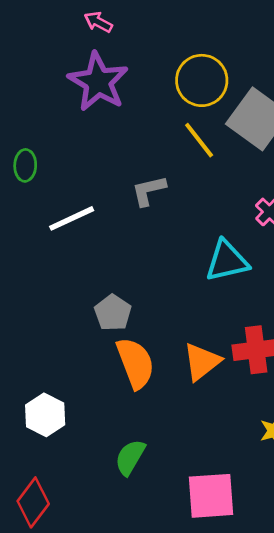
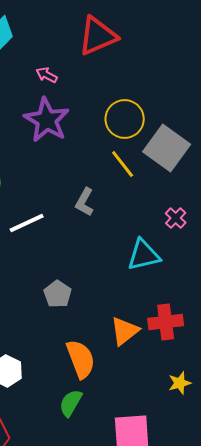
gray L-shape: (149, 191) -> (85, 202), turned -48
orange semicircle: (135, 363) -> (81, 359), moved

